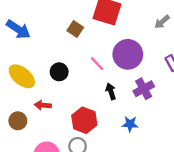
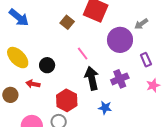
purple circle: (128, 54) -> (120, 40), moved
black circle: (59, 72) -> (47, 65), moved
black arrow: (111, 91) -> (92, 78), size x1.6

